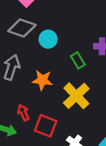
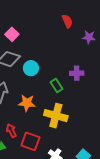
yellow cross: (76, 96) -> (56, 116), turned -30

